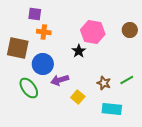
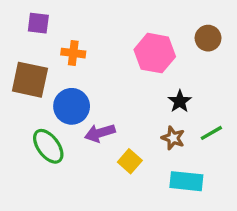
purple square: (35, 14) -> (38, 23), moved
brown circle: (130, 30) -> (208, 38), moved
black star: (79, 51) -> (180, 101), moved

